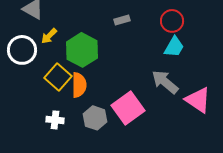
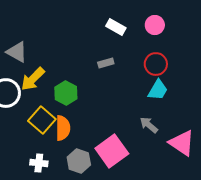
yellow arrow: (49, 36) -> (33, 79), size x1.5
green hexagon: (82, 50) -> (66, 93), size x0.7
gray arrow: (165, 82) -> (149, 125), size x0.7

